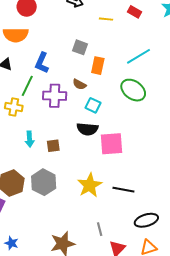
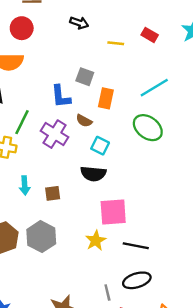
blue L-shape: (42, 63) -> (61, 96), moved, turned -30
purple cross: (55, 96) -> (55, 134), turned 30
pink square: (111, 144) -> (113, 212), moved
yellow star: (90, 185) -> (96, 240), size x0.7
black ellipse: (146, 220) -> (137, 280), moved

